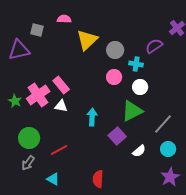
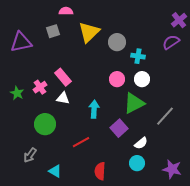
gray square: (37, 30) -> (53, 31), moved, turned -32
purple semicircle: (154, 46) -> (171, 42), moved
pink circle: (114, 77) -> (117, 79), moved
pink cross: (38, 95) -> (40, 87), size x0.6
green circle: (29, 138) -> (45, 124), moved
cyan circle: (168, 149) -> (137, 163), moved
red line: (59, 150) -> (81, 142), moved
purple star: (170, 177) -> (172, 169), turned -30

